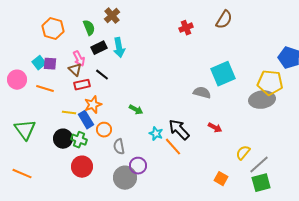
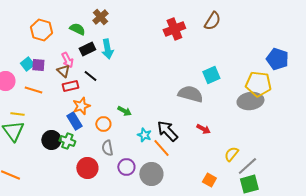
green semicircle: (89, 28) -> (77, 29), turned -42
red cross: (186, 28) -> (174, 29), size x1.5
cyan square: (223, 74) -> (211, 75), size x0.7
gray semicircle: (202, 93) -> (190, 94), size x1.4
yellow line: (69, 113) -> (17, 114), moved
orange circle: (104, 130) -> (103, 124), moved
red circle: (82, 167) -> (87, 168), moved
gray circle: (125, 178) -> (151, 174), moved

